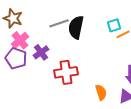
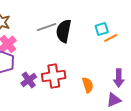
purple cross: (41, 52) -> (29, 80), moved
orange semicircle: (101, 92) -> (88, 85), moved

